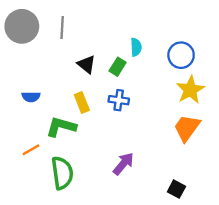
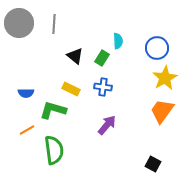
blue semicircle: (31, 97) -> (26, 93), moved
yellow rectangle: (82, 102) -> (71, 89), turned -42
purple arrow: (123, 164) -> (107, 125), moved

